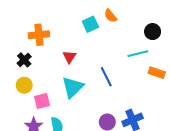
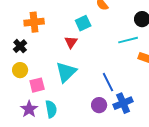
cyan square: (90, 24) -> (83, 23), moved
red triangle: (69, 57) -> (71, 42), moved
blue line: (106, 77) -> (108, 82), moved

